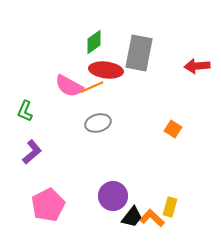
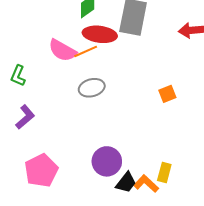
orange square: (173, 129) -> (167, 94), turned 36

